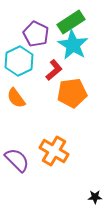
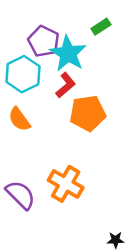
green rectangle: (71, 22) -> (101, 27), moved, size x0.6
cyan star: (73, 45) -> (68, 53), moved

